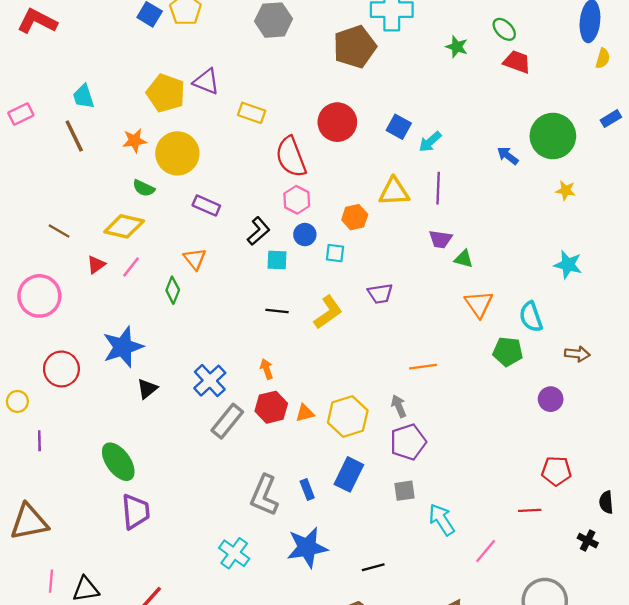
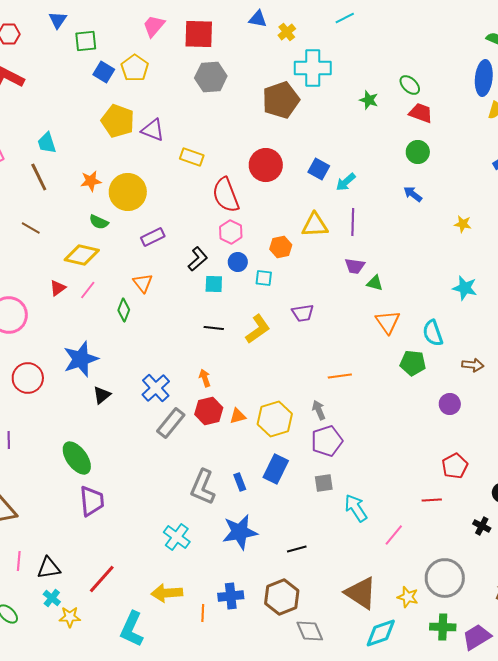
yellow pentagon: (166, 93) -> (118, 121), moved
green circle: (553, 136) -> (418, 152), moved, size x0.6
purple rectangle: (206, 206) -> (153, 237), turned -50
brown line: (59, 231) -> (31, 228), moved
red pentagon: (556, 471) -> (455, 466), turned -30

